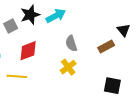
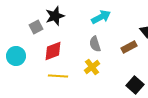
cyan arrow: (56, 16) -> (101, 17), moved
yellow line: (17, 76) -> (58, 76), moved
black square: (112, 86) -> (135, 85), turned 30

